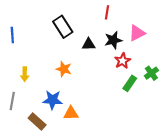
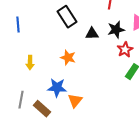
gray line: (12, 101) -> (21, 100), moved
orange triangle: (71, 113) -> (75, 101), turned -49

